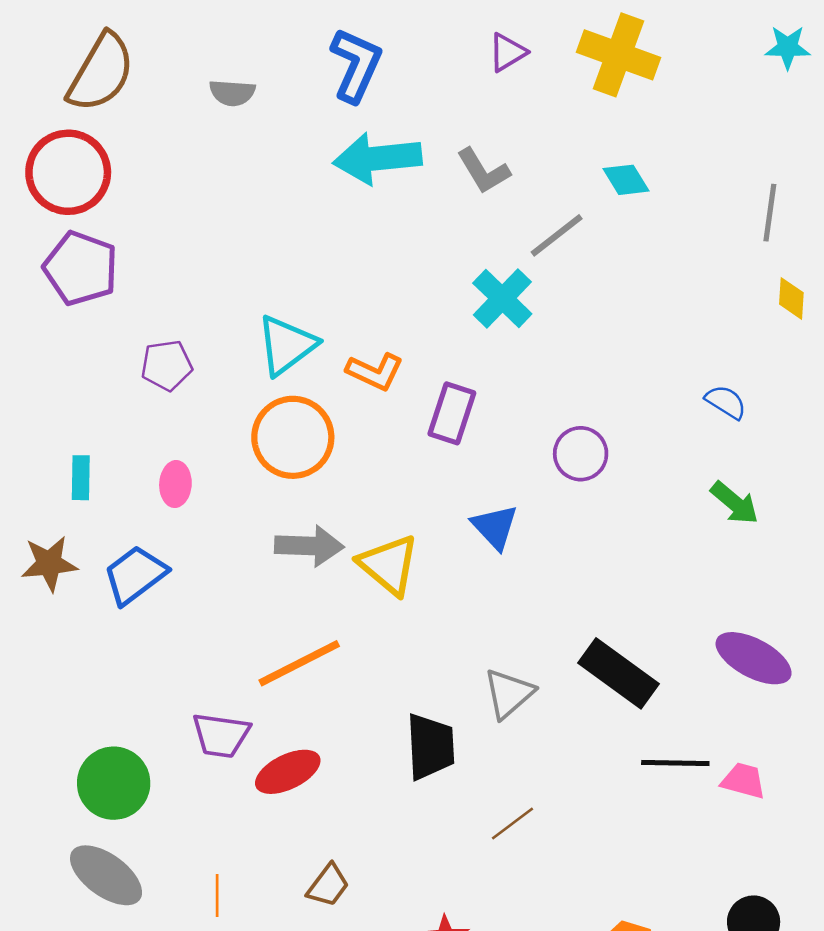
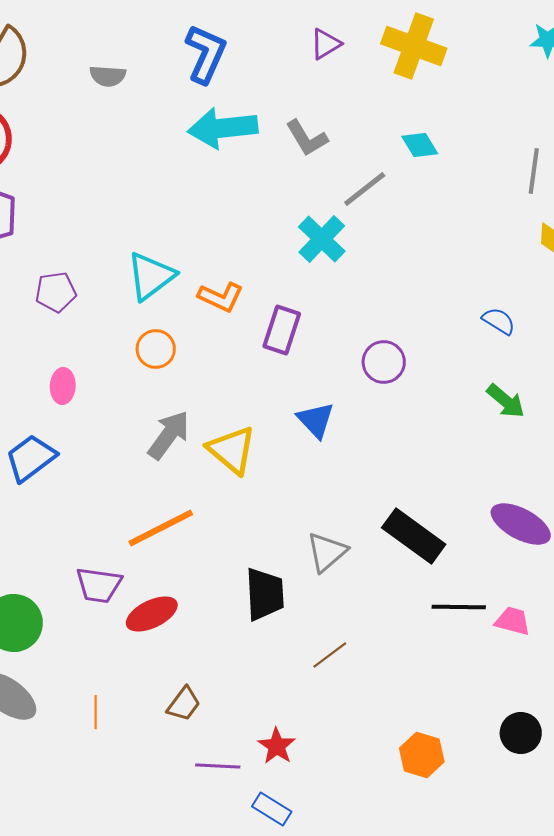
orange circle: (293, 437) -> (156, 349), size x0.6
gray arrow: (309, 546) -> (169, 435), turned -56

